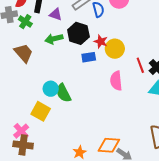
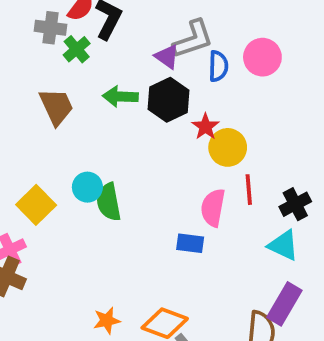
purple triangle: (56, 14) -> (167, 57), moved
blue rectangle: (89, 57) -> (190, 243), moved
red line: (140, 65) -> (249, 190), moved
yellow square: (41, 111) -> (36, 205), moved

